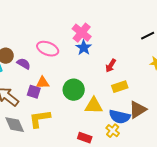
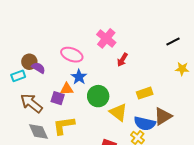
blue star: (84, 48) -> (79, 77), moved
purple semicircle: (24, 64) -> (38, 68), moved
red arrow: (111, 66) -> (122, 60), moved
yellow triangle: (94, 106) -> (118, 112), turned 36

